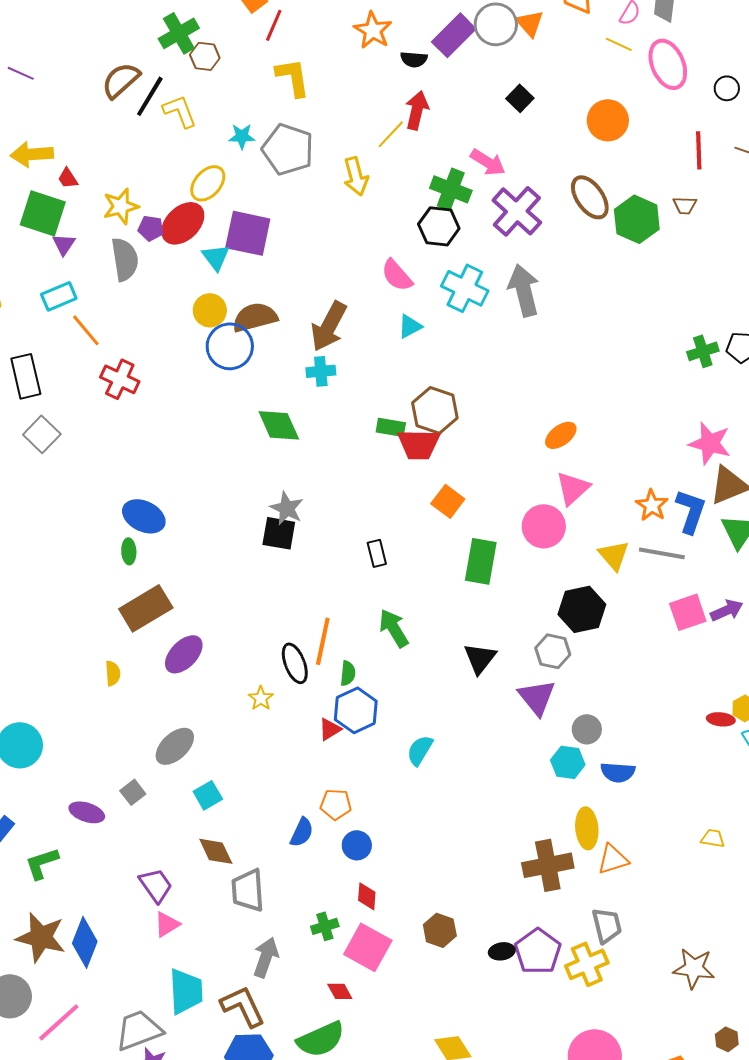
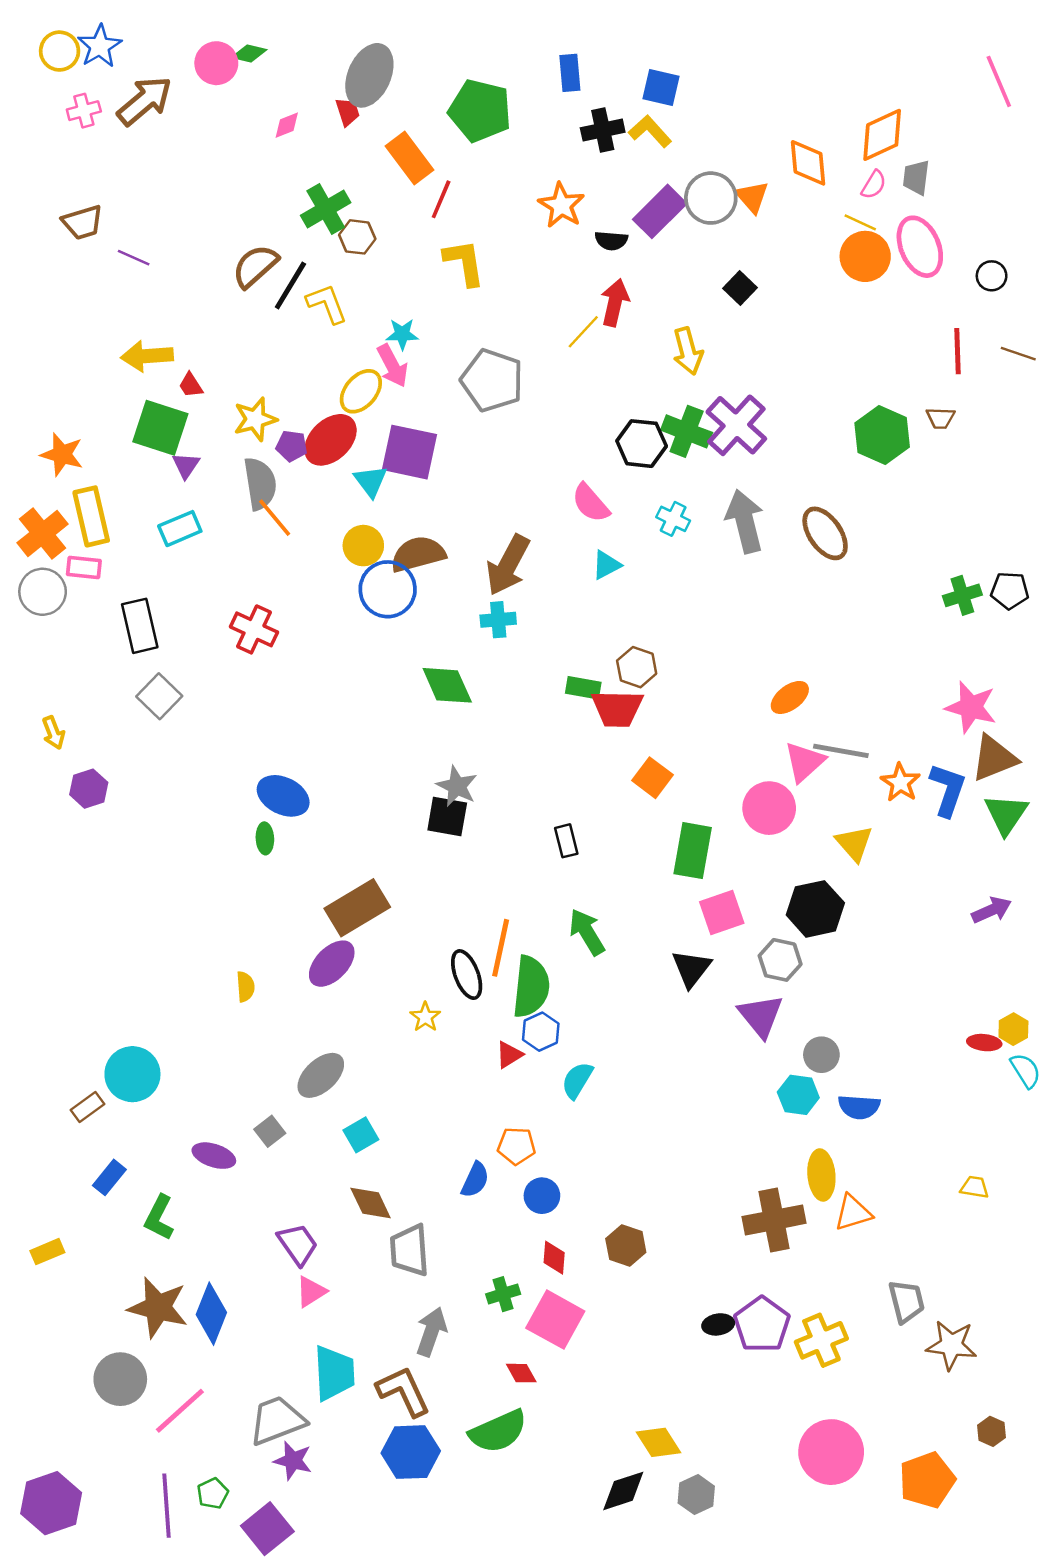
orange circle: (608, 120) -> (865, 256), moved
gray pentagon: (288, 149) -> (492, 380), moved
pink arrow: (488, 162) -> (392, 366), moved, turned 30
yellow arrow: (356, 176) -> (688, 351), moved
green cross: (451, 189) -> (687, 431), moved
brown ellipse: (590, 197) -> (825, 533), moved
cyan cross: (465, 288) -> (673, 519), size x0.6
orange line: (86, 330) -> (275, 518), moved
brown hexagon: (435, 410) -> (637, 667), size x0.7
gray line: (662, 553) -> (841, 751), moved
brown rectangle: (146, 608) -> (357, 908), moved
pink square: (688, 612) -> (722, 913), moved
green semicircle: (348, 673) -> (531, 987), size x2.0
blue hexagon: (356, 710) -> (541, 1032), size x0.7
cyan semicircle: (420, 750) -> (577, 1080), moved
green L-shape: (42, 863) -> (159, 1218), turned -45
gray trapezoid: (607, 925) -> (906, 1301), moved
brown hexagon: (440, 930) -> (626, 1245), moved

